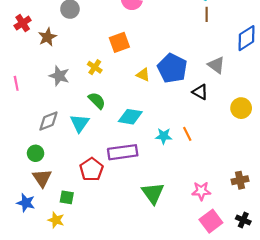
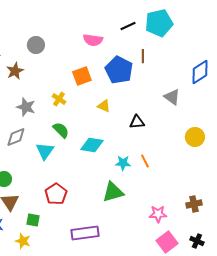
brown line: (207, 14) -> (143, 56), moved
blue pentagon: (172, 68) -> (119, 70), moved
black triangle: (200, 92) -> (137, 122), moved, turned -35
gray diamond: (48, 121) -> (16, 137), moved
purple rectangle: (123, 152) -> (85, 233), moved
green triangle: (153, 193) -> (113, 192), moved, turned 50

